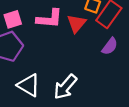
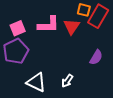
purple semicircle: (110, 46) -> (96, 57), moved
white arrow: (65, 87) -> (67, 81), size x0.6

